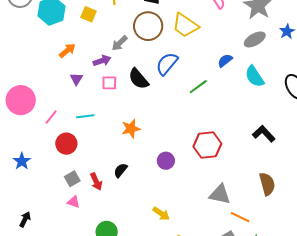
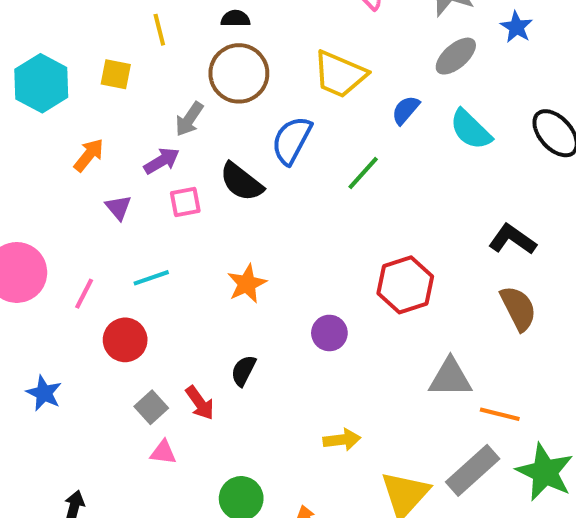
yellow trapezoid: (185, 25) -> (340, 74), moved
brown semicircle: (267, 184) -> (518, 308), moved
yellow arrow: (161, 214) -> (342, 440), turned -30

